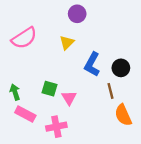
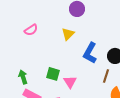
pink semicircle: (24, 38) -> (31, 30), size x0.6
brown line: (111, 91) -> (106, 76), turned 32

